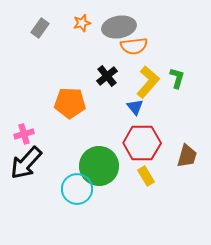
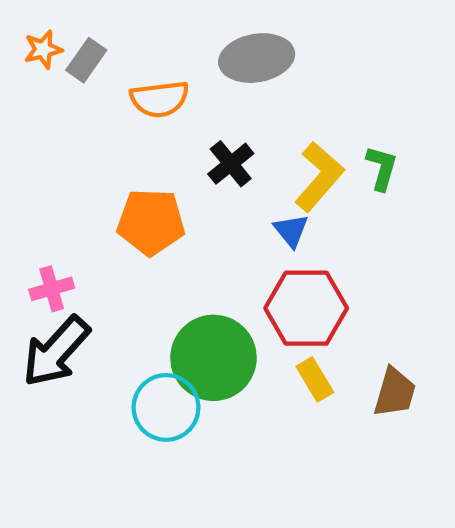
orange star: (82, 23) -> (43, 49), moved
orange semicircle: (134, 46) -> (160, 99), moved
brown trapezoid: (187, 156) -> (395, 392), moved

